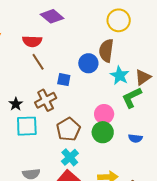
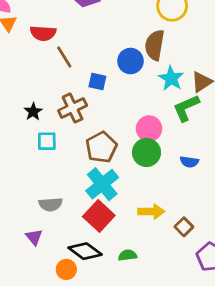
red semicircle: (32, 41) -> (43, 33), moved
cyan square: (27, 126) -> (47, 141), size x0.7
cyan cross: (70, 157) -> (102, 184), size x1.4

